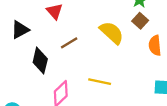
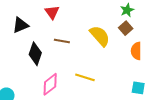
brown line: (69, 43) -> (62, 41), turned 35

